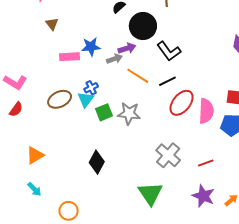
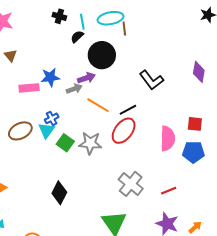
black L-shape: (169, 51) -> (152, 80), moved
red ellipse: (182, 103) -> (124, 131), moved
green square: (104, 112) -> (65, 143), turned -30

